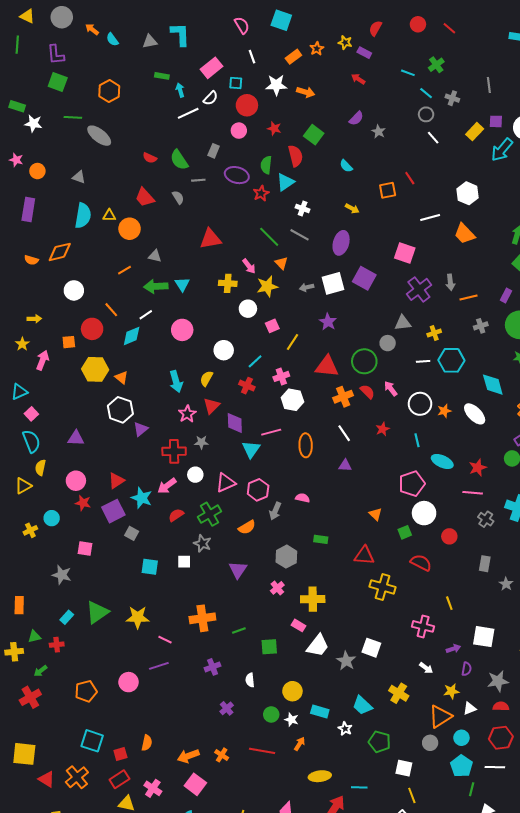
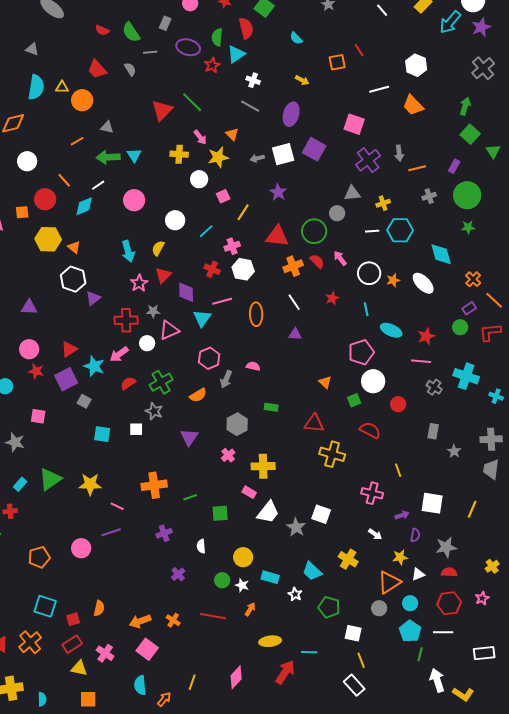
green line: (269, 237) -> (192, 102), moved
red triangle: (210, 239) -> (162, 110), turned -35
red cross: (247, 386) -> (212, 269), moved
pink triangle: (226, 483) -> (169, 330), moved

